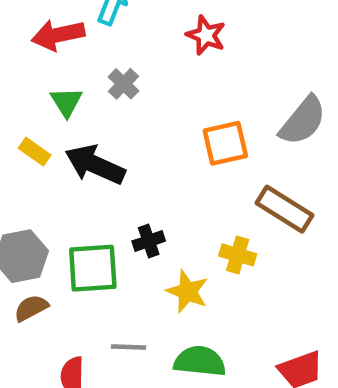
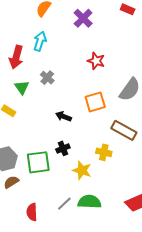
red arrow: (58, 35) -> (16, 57), turned -60
red star: (206, 35) -> (96, 61), moved
black arrow: (95, 165) -> (63, 116), moved, size x0.6
gray line: (128, 347) -> (64, 204), moved, turned -42

